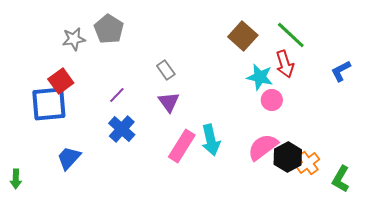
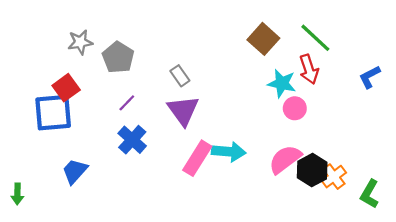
gray pentagon: (109, 29) -> (118, 57), moved
purple triangle: (169, 102) -> (183, 110), size x1.4
cyan arrow: (211, 140) -> (229, 152), turned -72

